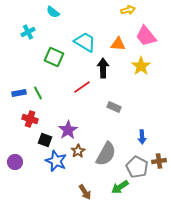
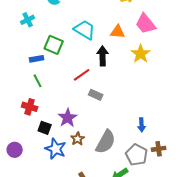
blue rectangle: (19, 93) -> (37, 59), moved
gray rectangle: (114, 107) -> (96, 95), moved

